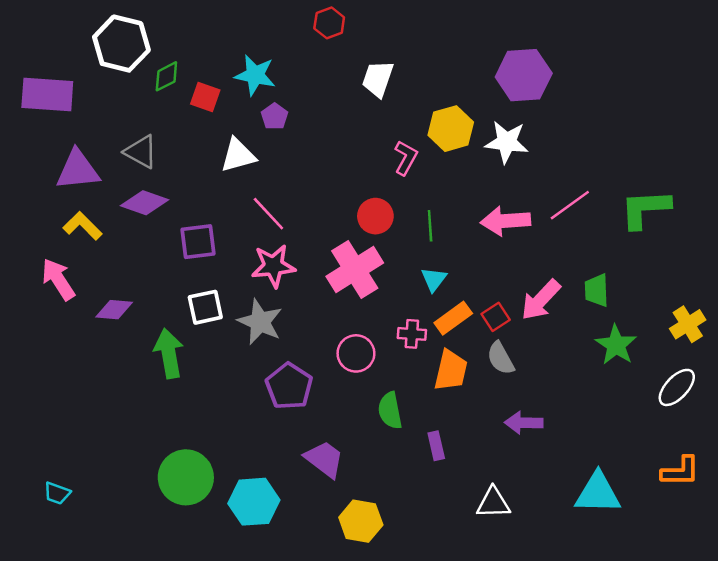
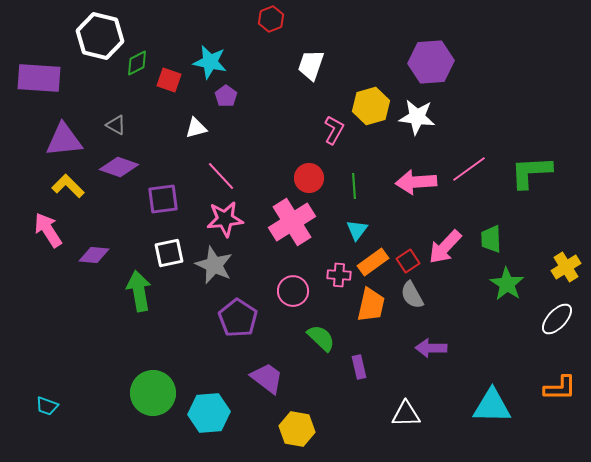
gray triangle: (141, 152) -> (116, 125), size x0.7
white triangle: (238, 155) -> (196, 128), size x0.7
green semicircle: (390, 411) -> (321, 338), turned 144

